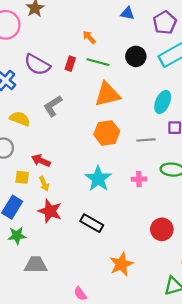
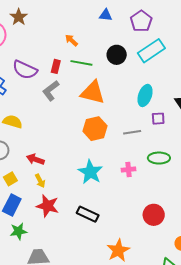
orange triangle: (107, 94) -> (93, 92), turned 32
gray L-shape: (53, 106) -> (51, 91), moved
yellow square: (22, 177) -> (10, 179), moved, turned -32

